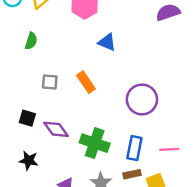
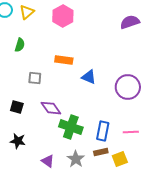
blue triangle: (107, 42) -> (89, 77), moved
orange rectangle: (86, 82) -> (64, 60), moved, turned -48
purple circle: (142, 99) -> (128, 87), moved
purple diamond: (56, 129) -> (51, 108), moved

